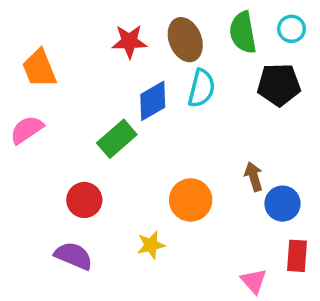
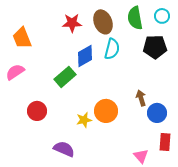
red circle: (84, 200) -> (37, 111), moved
yellow star: (151, 245) -> (84, 120), moved
purple semicircle: (74, 256) -> (64, 149), moved

